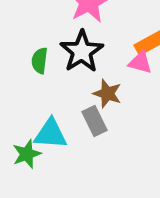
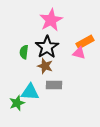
brown star: (107, 94) -> (45, 66), moved
gray rectangle: (95, 121) -> (54, 85), turned -63

